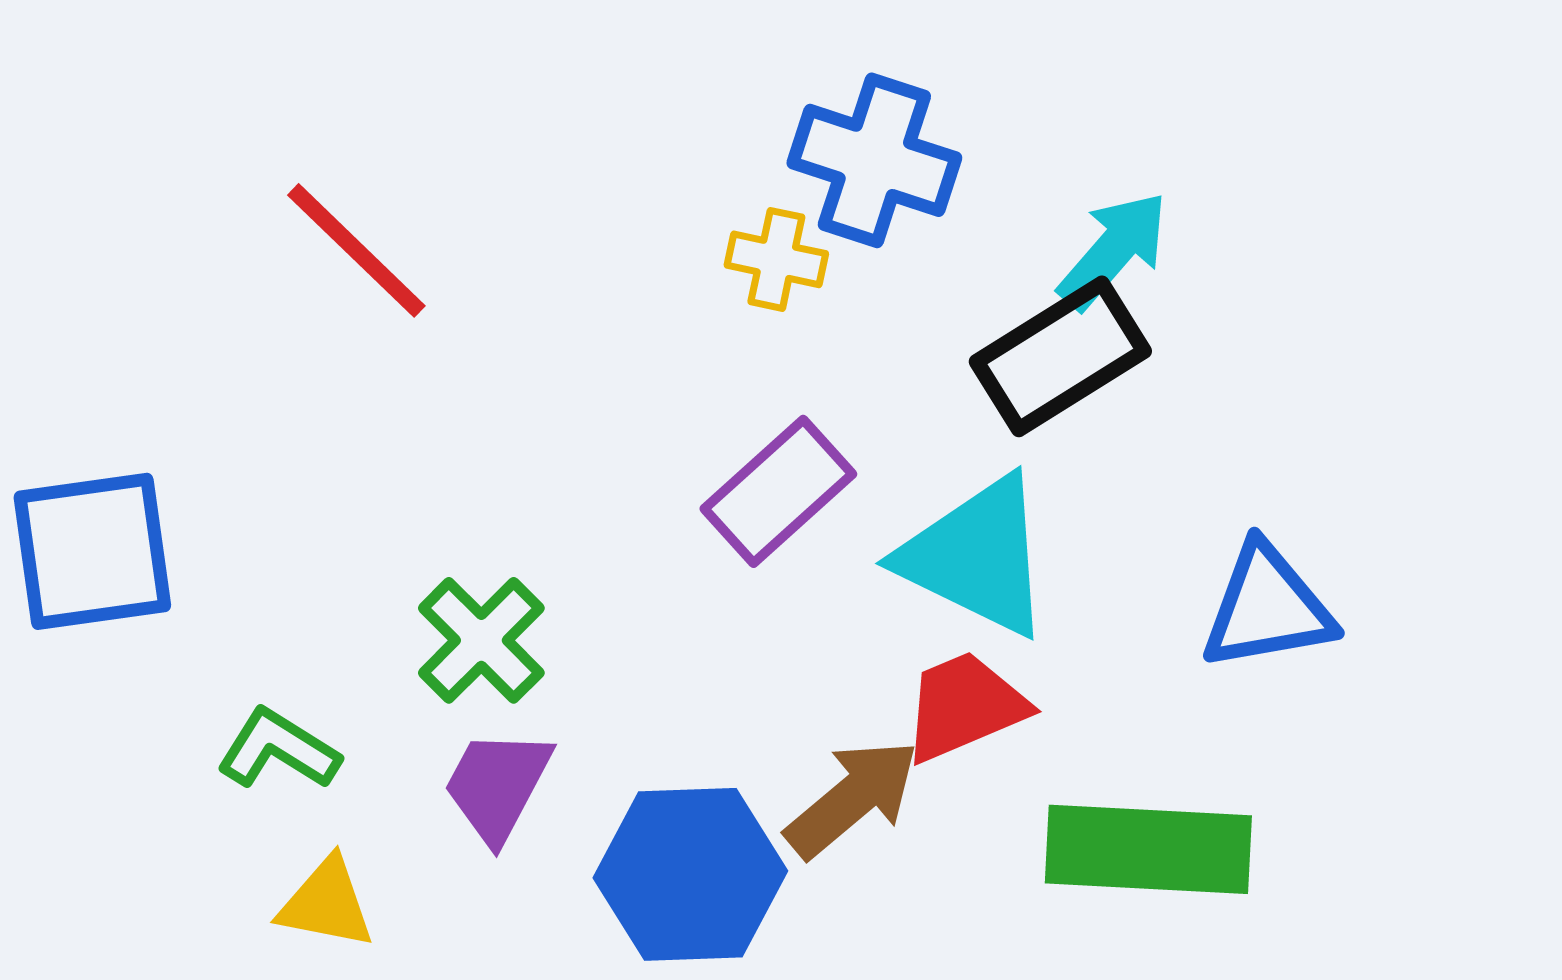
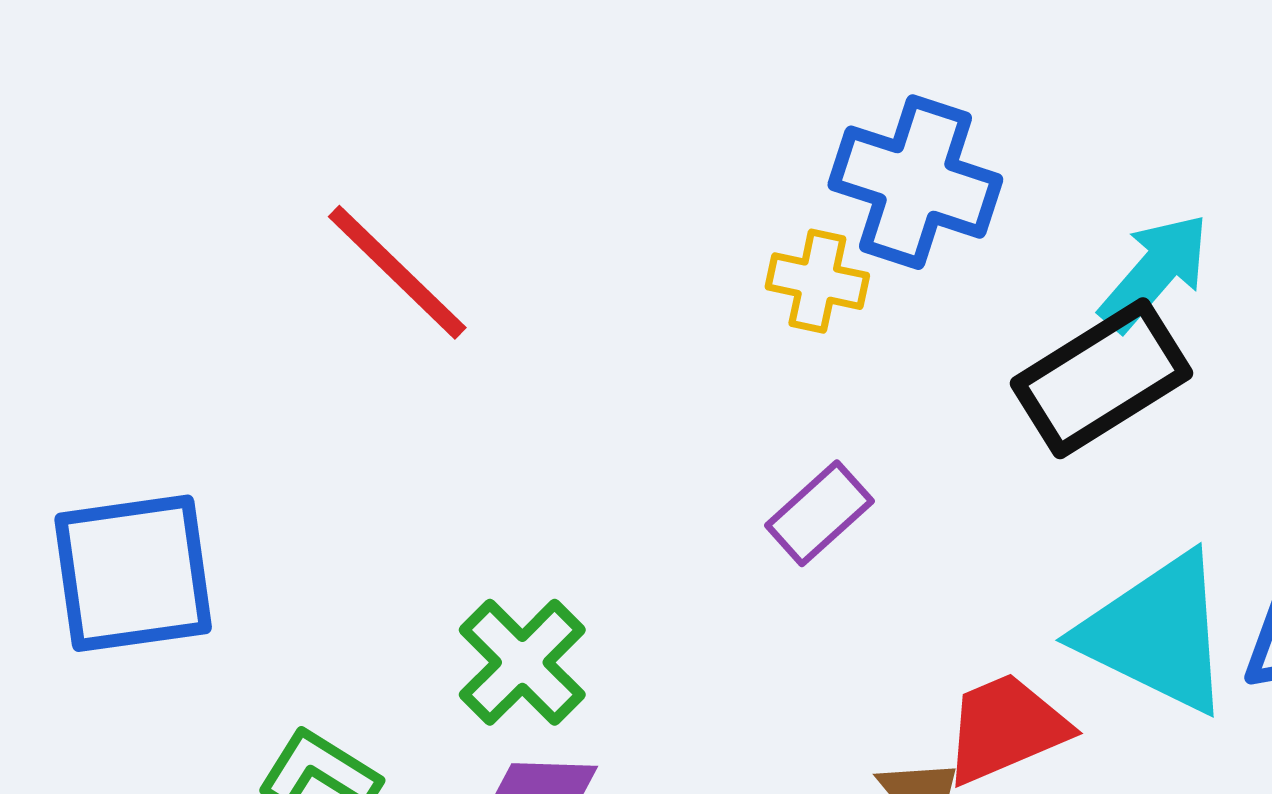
purple rectangle: (778, 491) -> (819, 513), size x0.7
cyan triangle: (976, 556) -> (1157, 633), moved

